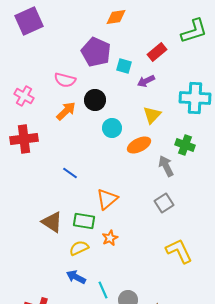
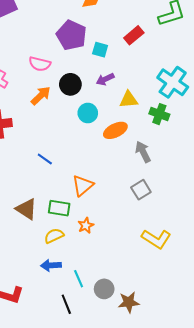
purple arrow: (146, 81) -> (105, 79), moved
cyan cross: (195, 98) -> (173, 82), turned 32
yellow triangle: (152, 115) -> (129, 100), turned 42
green cross: (185, 145) -> (159, 114), moved
yellow L-shape: (179, 251) -> (156, 239), turned 148
blue arrow: (76, 277) -> (51, 265), turned -30

